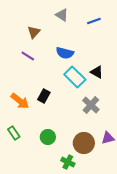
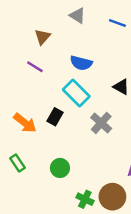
blue line: (94, 21) -> (117, 23), turned 40
cyan rectangle: (75, 77) -> (76, 93), moved
gray cross: (91, 105) -> (101, 123), moved
brown circle: (84, 143) -> (112, 197), moved

